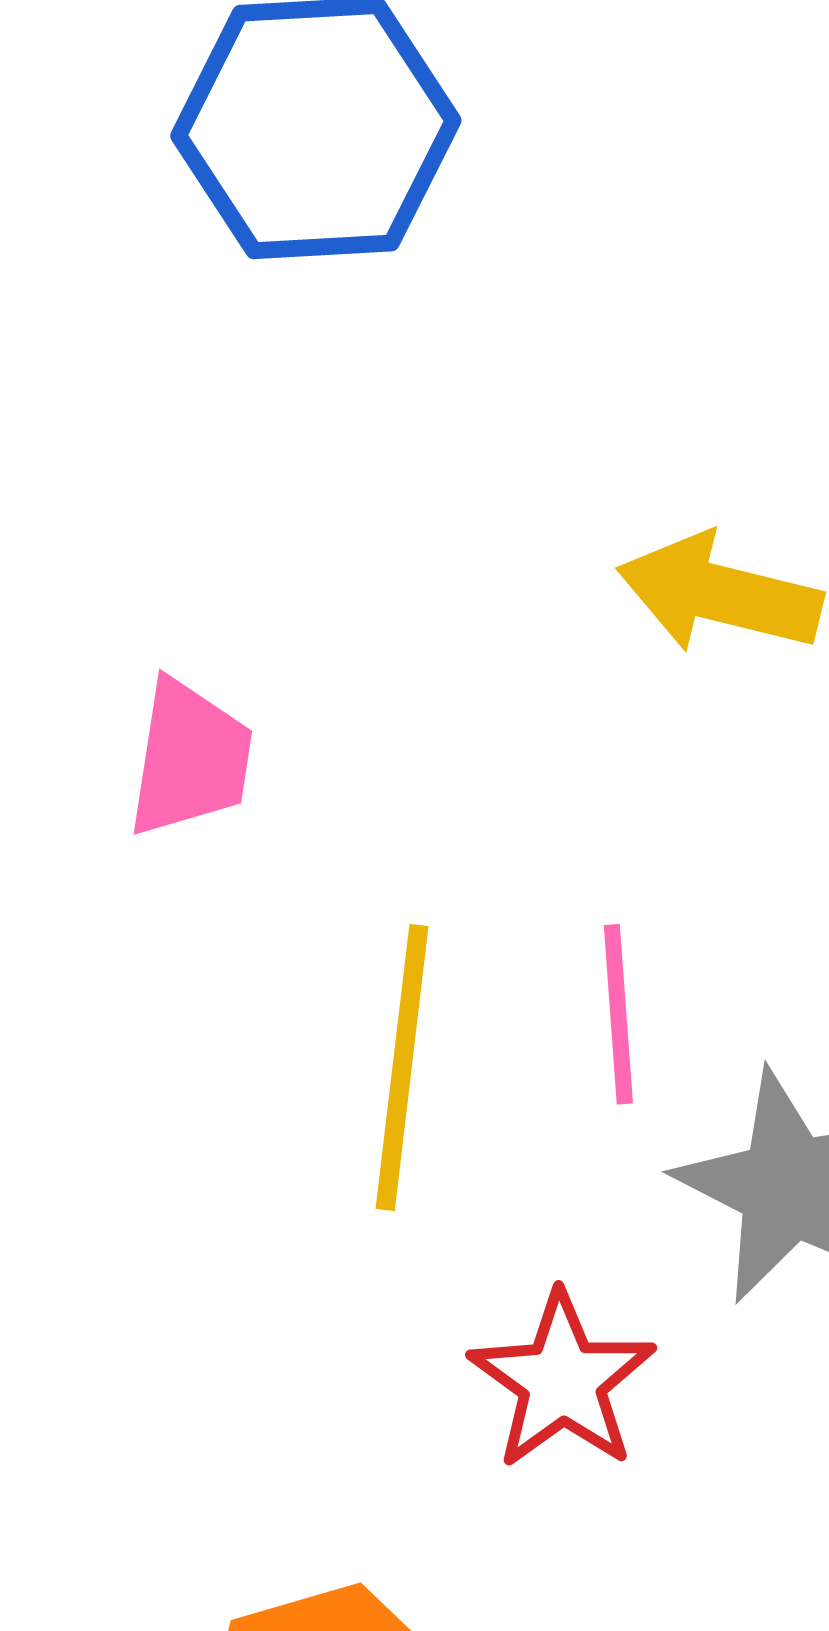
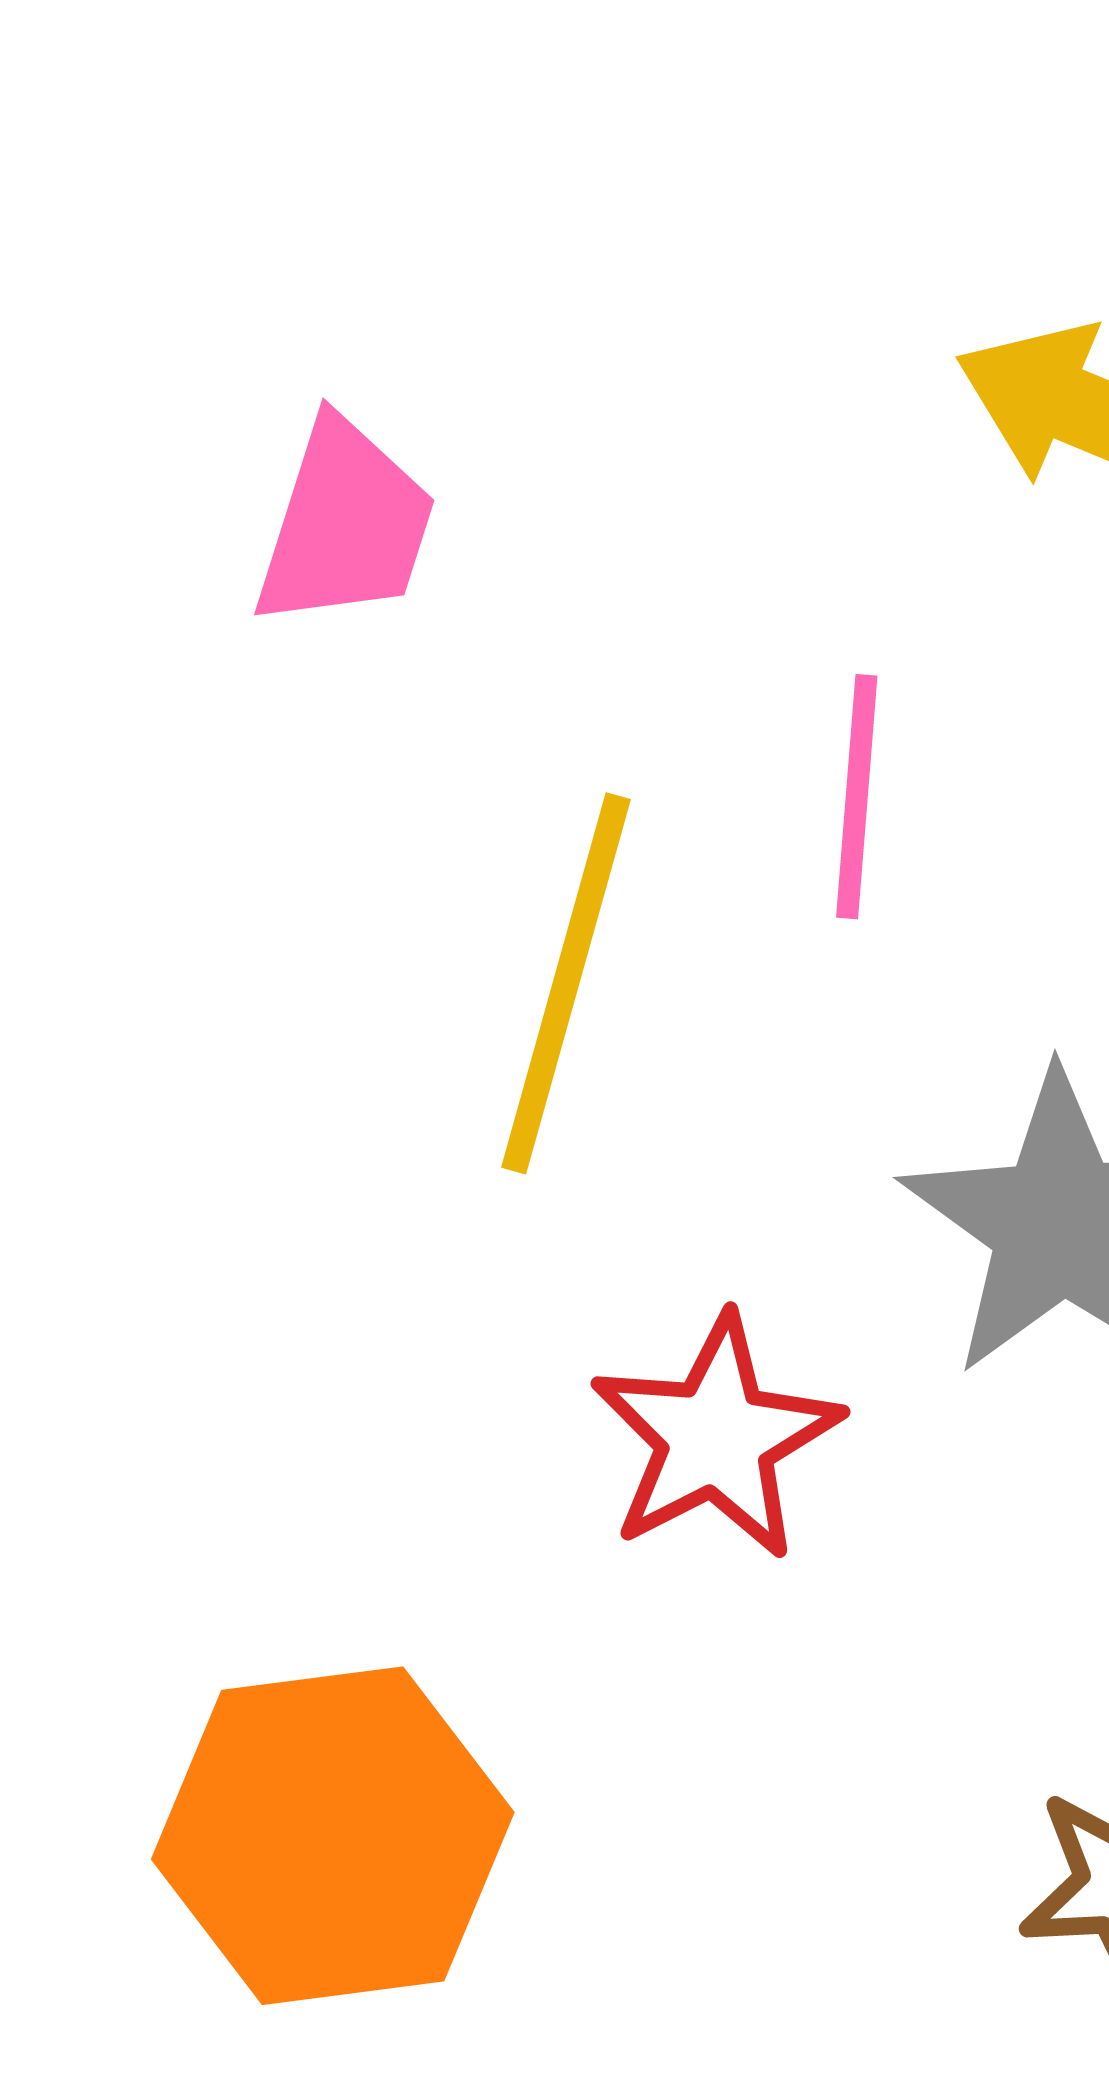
pink line: (618, 1014) -> (857, 797), moved

